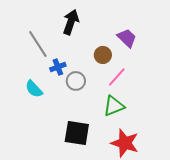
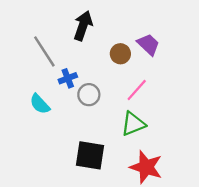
brown circle: (103, 55) -> (120, 54), moved

